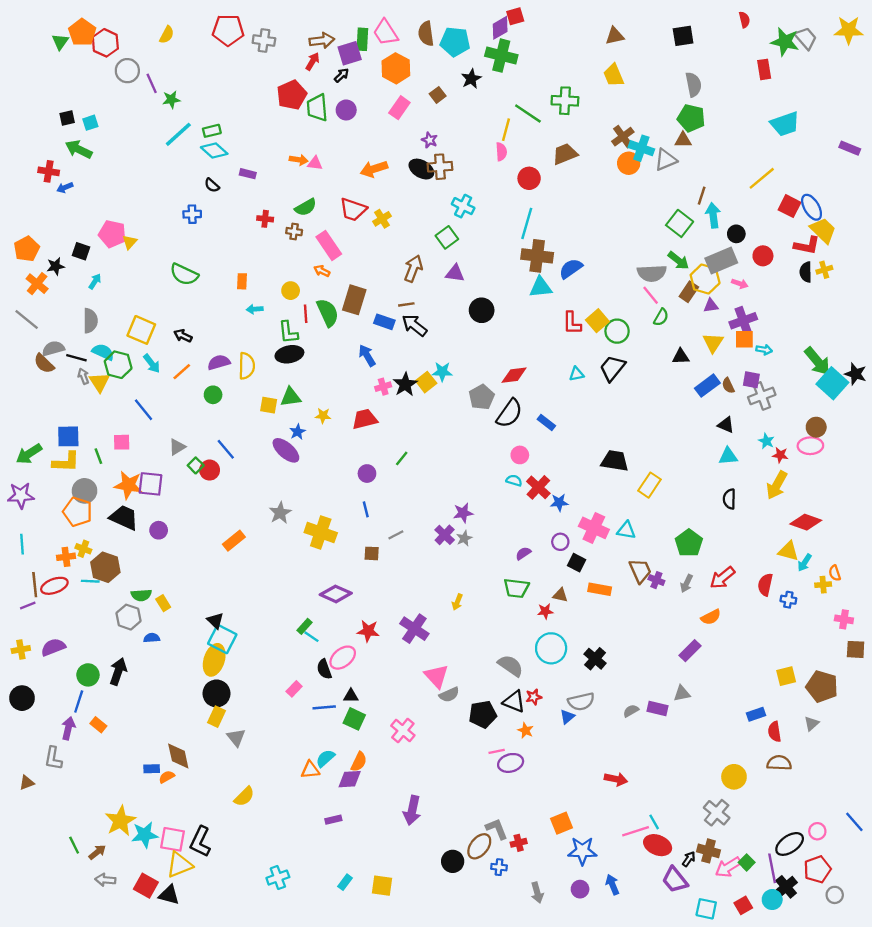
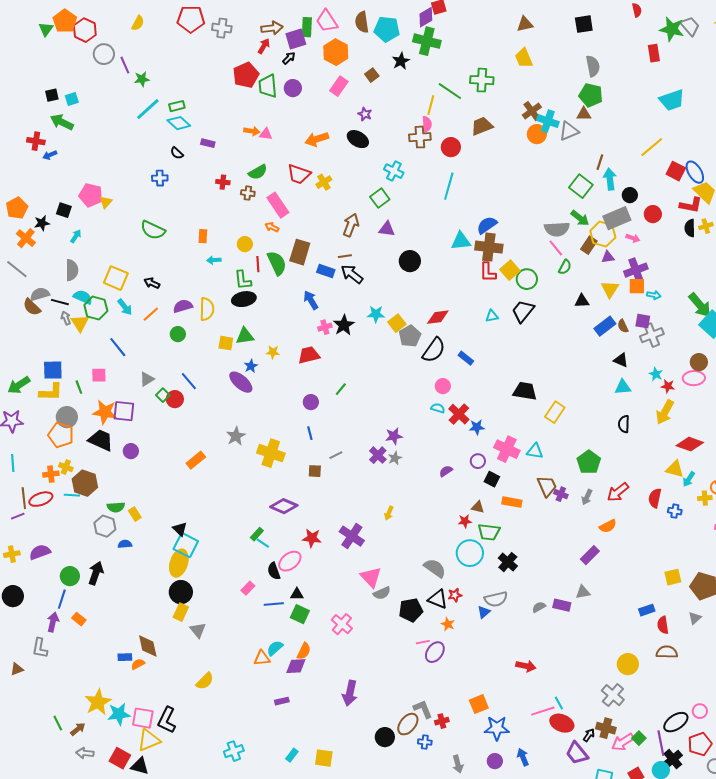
brown cross: (440, 167) -> (420, 137), moved
brown cross: (537, 256) -> (489, 247), moved
yellow square: (426, 382) -> (397, 323), moved
green trapezoid: (516, 588) -> (489, 532), moved
purple ellipse: (511, 763) -> (435, 652), turned -40

